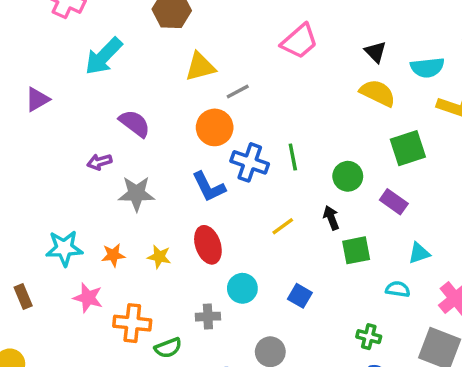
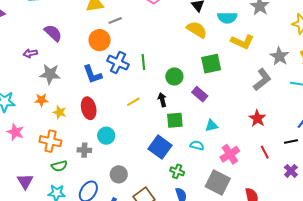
orange star: (113, 255) -> (41, 100), moved
blue square: (300, 296) -> (160, 147), moved, size x1.6
orange cross: (132, 323) -> (50, 141), moved

